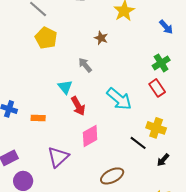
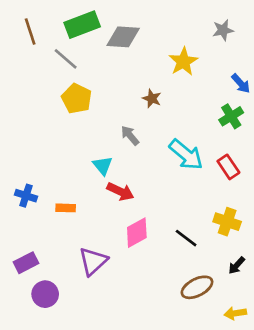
green cross: (161, 63) -> (231, 116), moved
cyan arrow: (119, 99) -> (186, 155), moved
red arrow: (78, 106) -> (120, 192), turned -36
black line: (138, 143) -> (186, 238), moved
brown ellipse: (112, 176) -> (197, 287), moved

